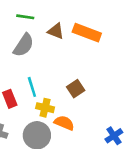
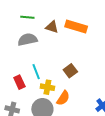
gray semicircle: (24, 45) -> (27, 40), turned -132
orange semicircle: (64, 123) -> (63, 98), turned 105

